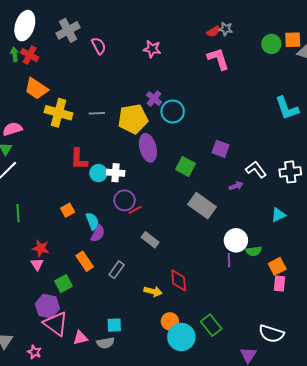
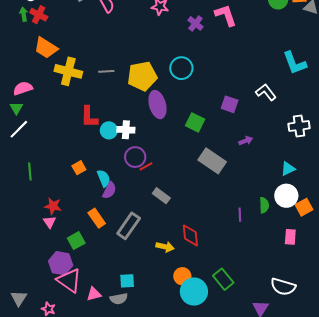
purple cross: (154, 99) -> (195, 23), moved
white L-shape: (256, 169) -> (266, 92), moved
white circle: (236, 240) -> (286, 196), moved
green semicircle: (254, 251) -> (264, 205), turned -84
orange square: (277, 266) -> (304, 207), moved
gray rectangle: (117, 270) -> (129, 226), size x1.5

